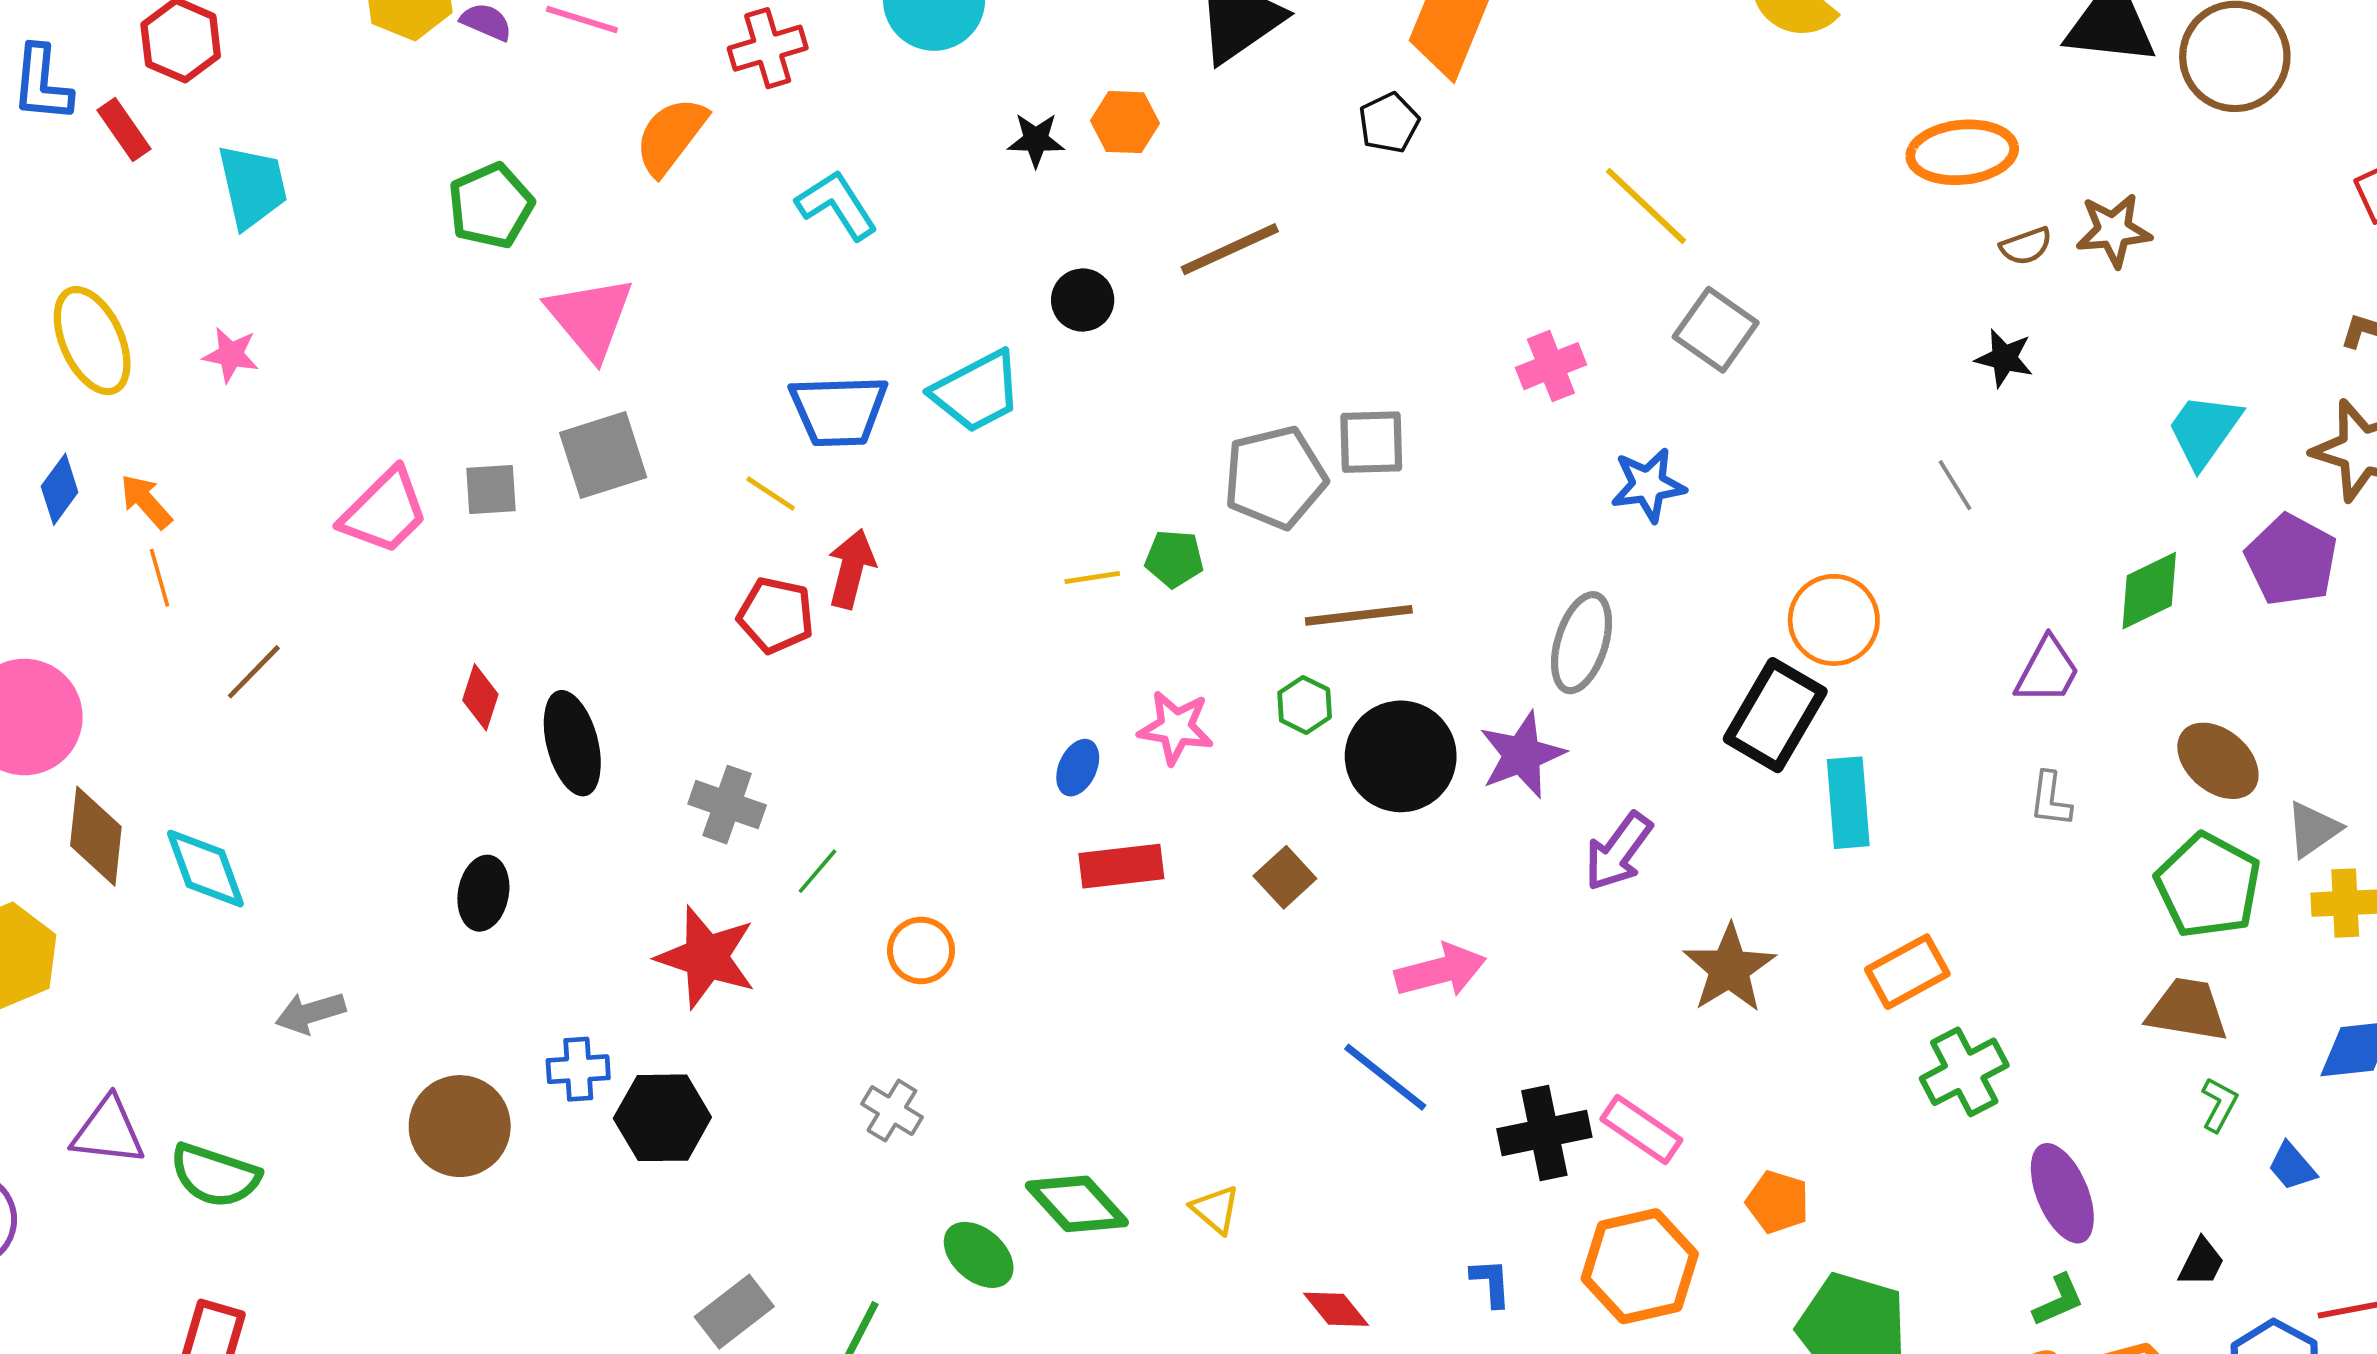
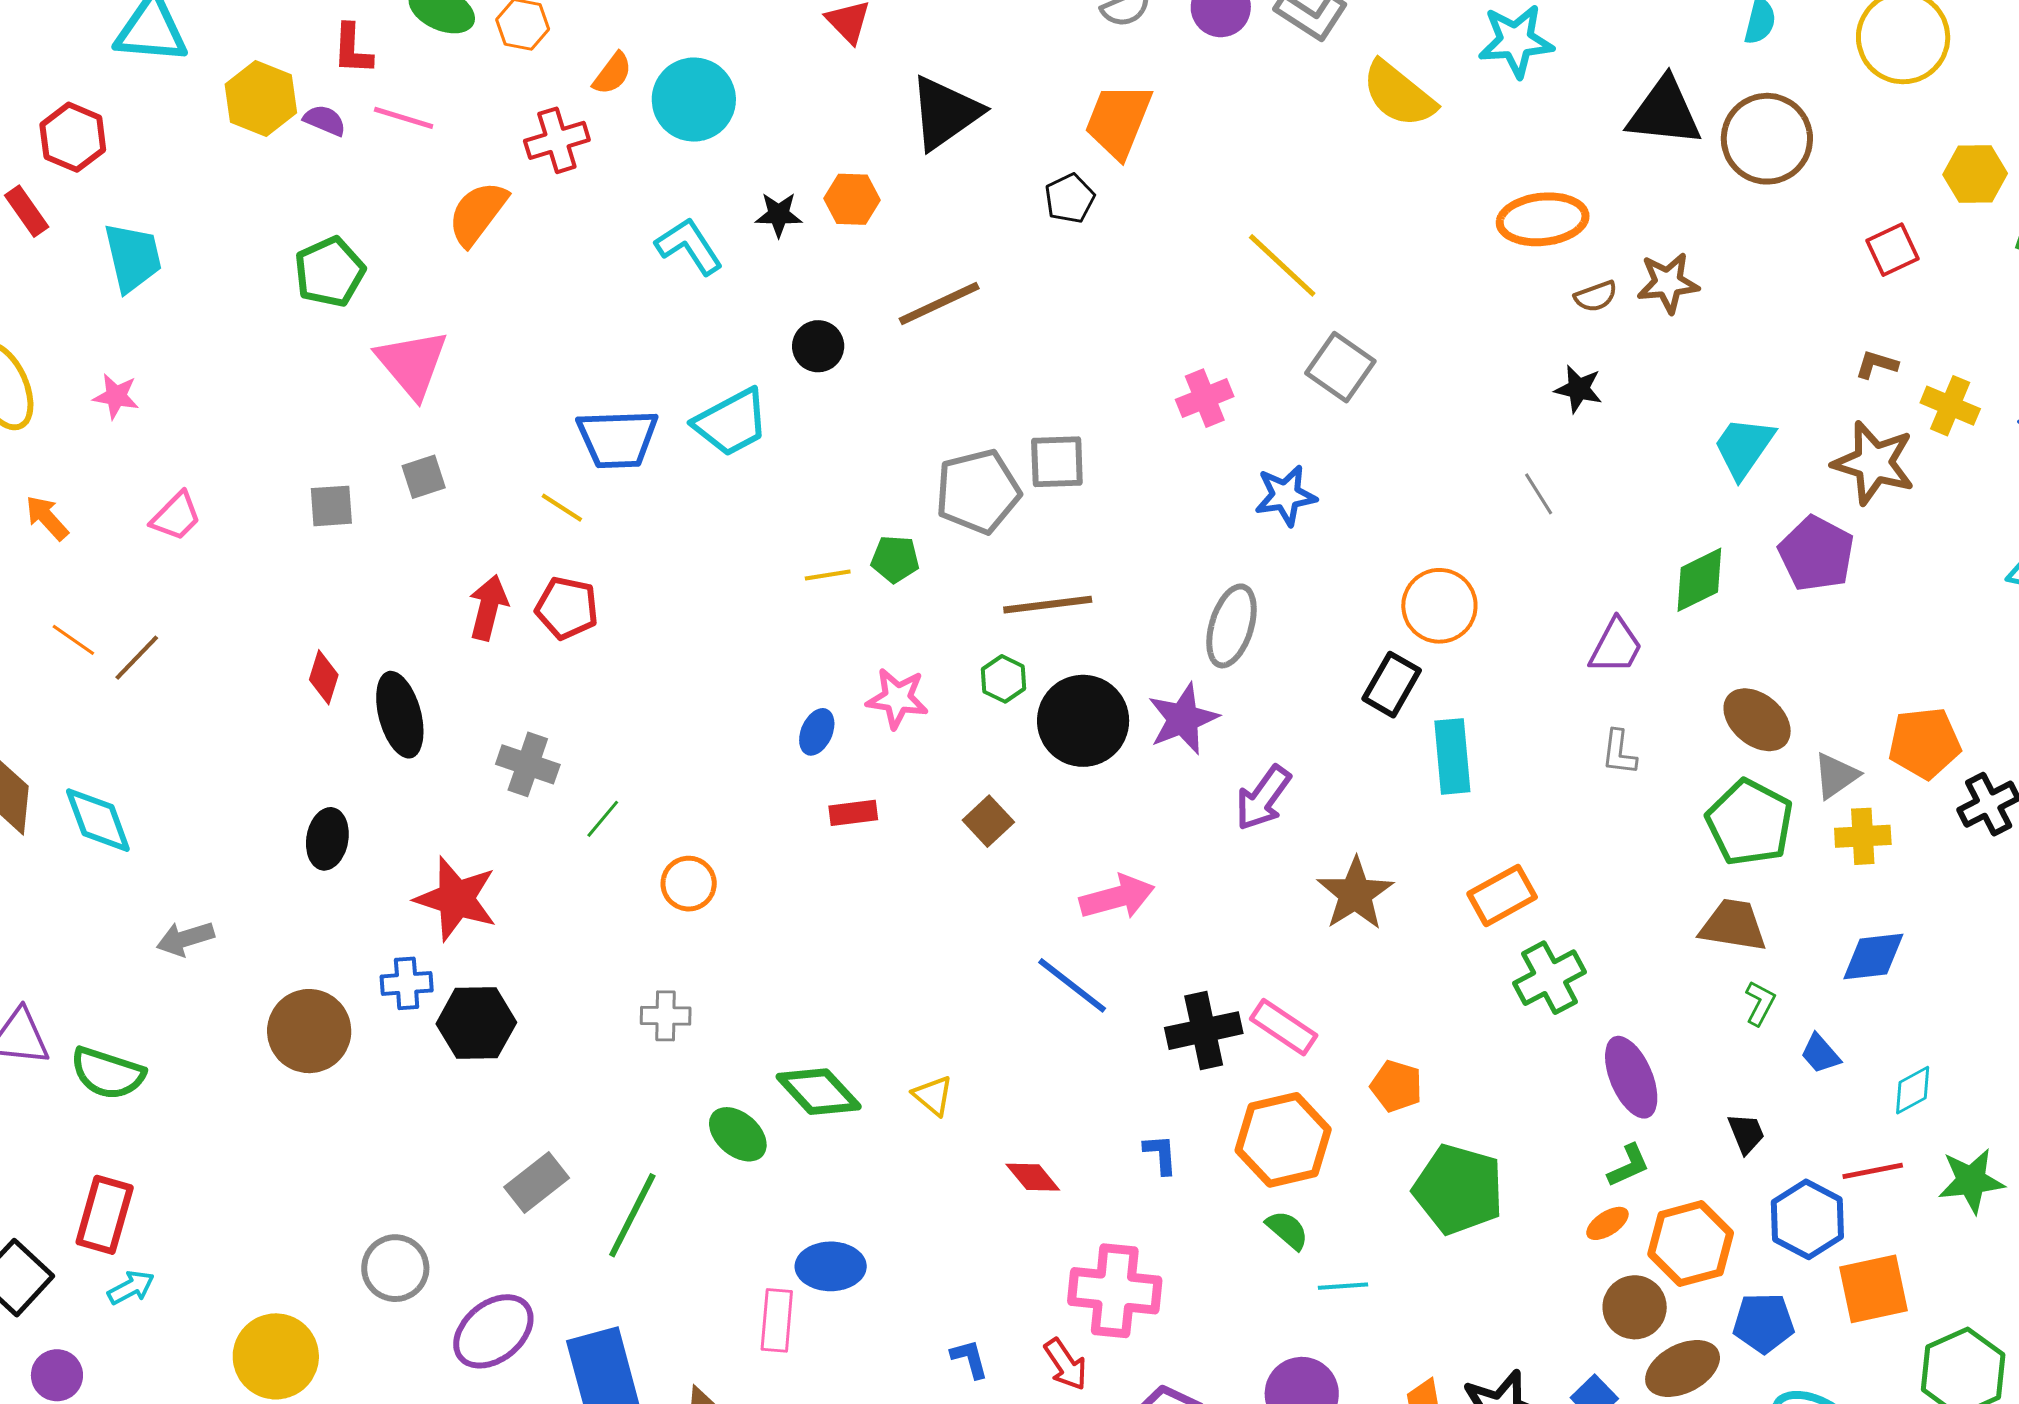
cyan L-shape: (837, 205) -> (689, 246), moved
gray square: (603, 455) -> (424, 477), size x0.6
pink trapezoid: (384, 511) -> (176, 516), moved, size x0.7
red arrow: (851, 569) -> (488, 608), moved
orange line: (159, 578) -> (73, 640), moved, turned -39
black rectangle: (1775, 715) -> (1392, 685), size x0.7
red rectangle: (1121, 866) -> (853, 813), size x0.7
red star: (706, 957) -> (456, 899), moved
gray cross: (892, 1111) -> (666, 1016), turned -30
black trapezoid: (2201, 1262) -> (1746, 1133), turned -48

